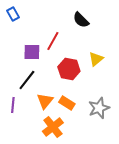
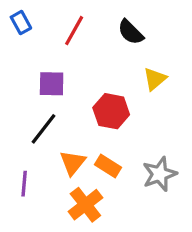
red line: (53, 41) -> (74, 31), moved
yellow triangle: (96, 59) -> (155, 79), moved
purple line: (13, 105) -> (24, 184), moved

